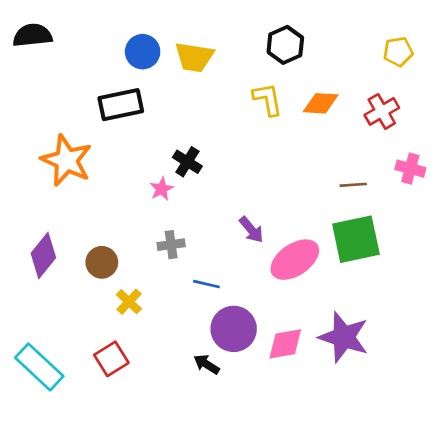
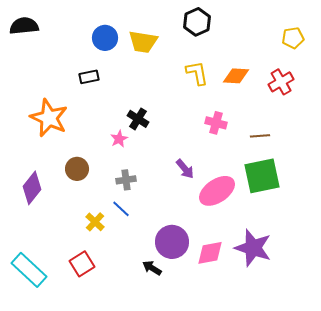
black hexagon: (285, 45) -> (197, 22), moved
black rectangle: (121, 105) -> (89, 77), size x0.6
pink cross: (410, 169) -> (216, 123), moved
brown circle: (102, 262) -> (77, 169), moved
blue line: (206, 284) -> (121, 209), moved, turned 30

